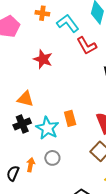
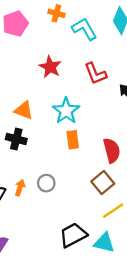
red L-shape: (87, 46) -> (95, 74), moved
black cross: (22, 124) -> (16, 139), turned 30
cyan star: (47, 128) -> (66, 111), moved

